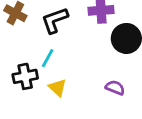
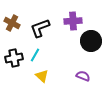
black cross: (25, 76) -> (14, 58), moved

